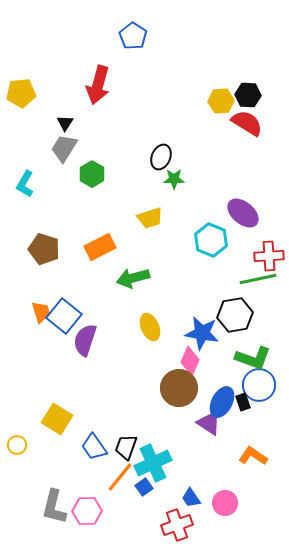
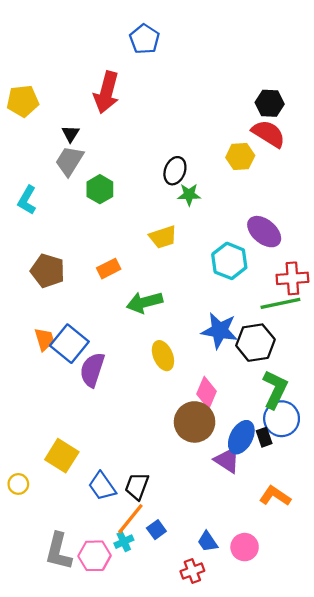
yellow hexagon: (221, 101) -> (240, 157), moved
orange rectangle: (100, 247) -> (109, 269), size x0.7
blue star: (202, 333) -> (220, 331), moved
green L-shape: (253, 358) -> (275, 389), turned -84
cyan cross: (153, 463) -> (124, 542), moved, size x0.5
red cross: (177, 525) -> (192, 571), size x0.7

